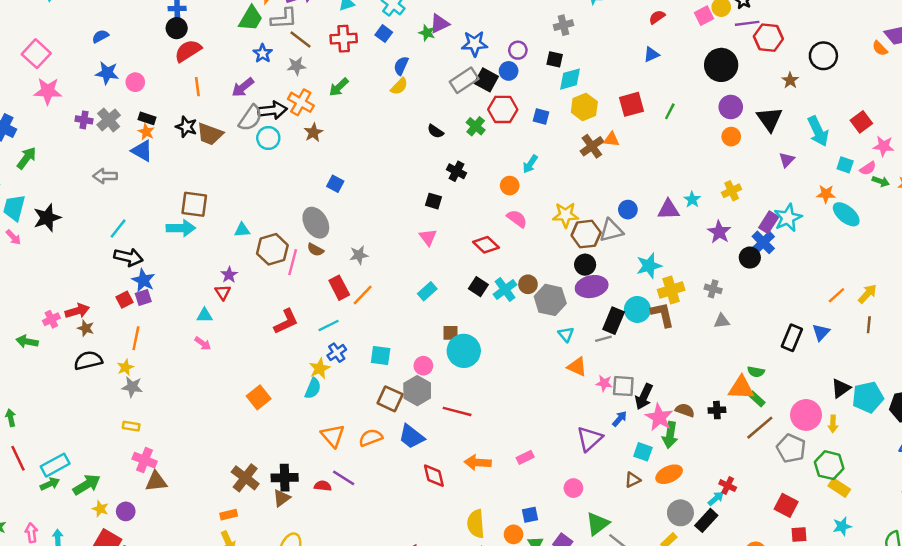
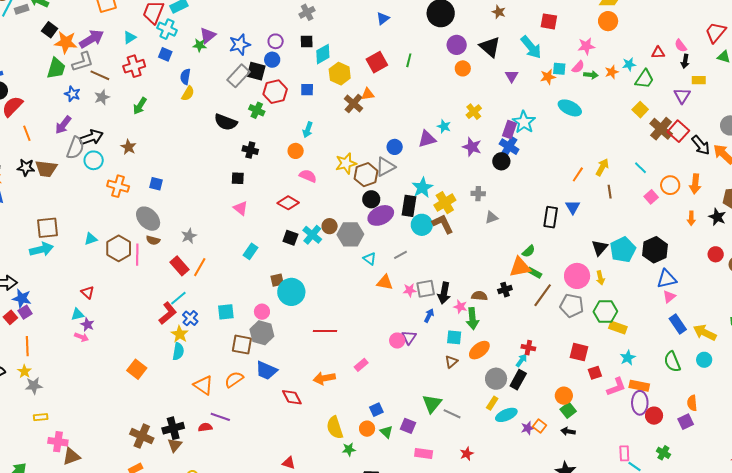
orange cross: (301, 102) -> (118, 186), moved
red square: (861, 122) -> (549, 21), moved, turned -30
black semicircle: (435, 131) -> (226, 122), size x1.6
orange star: (826, 194) -> (548, 77), moved
purple star: (229, 275) -> (87, 325), moved
black rectangle: (614, 321) -> (409, 206), moved
red L-shape: (286, 322) -> (168, 313), moved
green semicircle: (756, 372) -> (529, 251), turned -40
red line: (457, 411) -> (325, 331), moved
pink star: (659, 417) -> (460, 307), size x0.6
purple triangle: (590, 439) -> (409, 337), size x0.7
pink circle: (573, 488) -> (397, 341), moved

